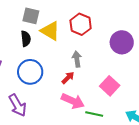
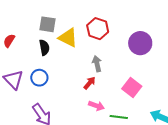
blue circle: (30, 72) -> (39, 78), moved, size x0.7
pink arrow: (73, 101) -> (96, 106), size x0.7

